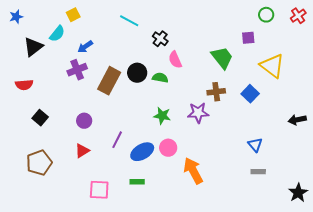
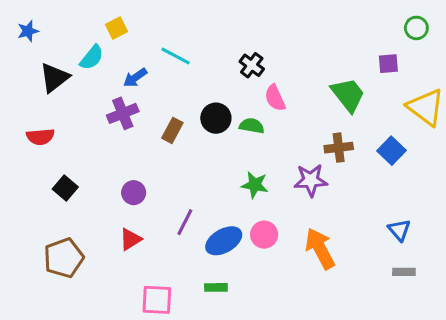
cyan line: (129, 21) -> (176, 56), moved
brown rectangle: (109, 81) -> (172, 130), size x0.6
orange arrow: (193, 171) -> (320, 249), moved

